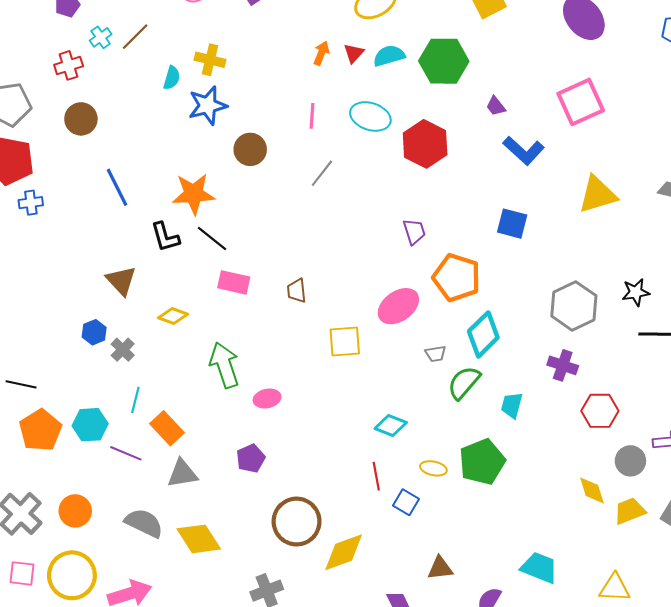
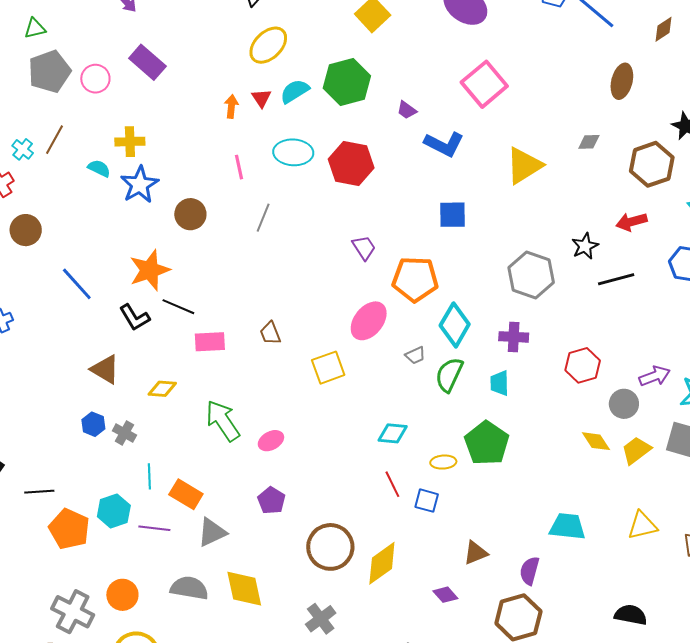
cyan semicircle: (172, 78) -> (99, 168), turned -65
purple cross: (563, 365) -> (514, 337), moved
yellow diamond: (199, 539) -> (244, 589), turned 36

